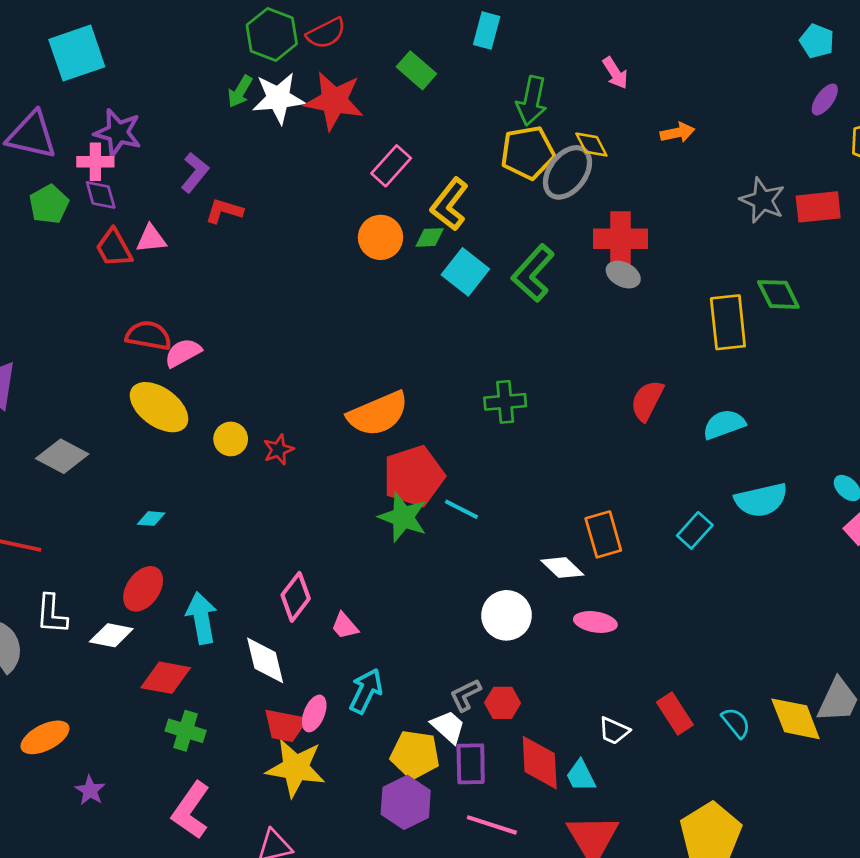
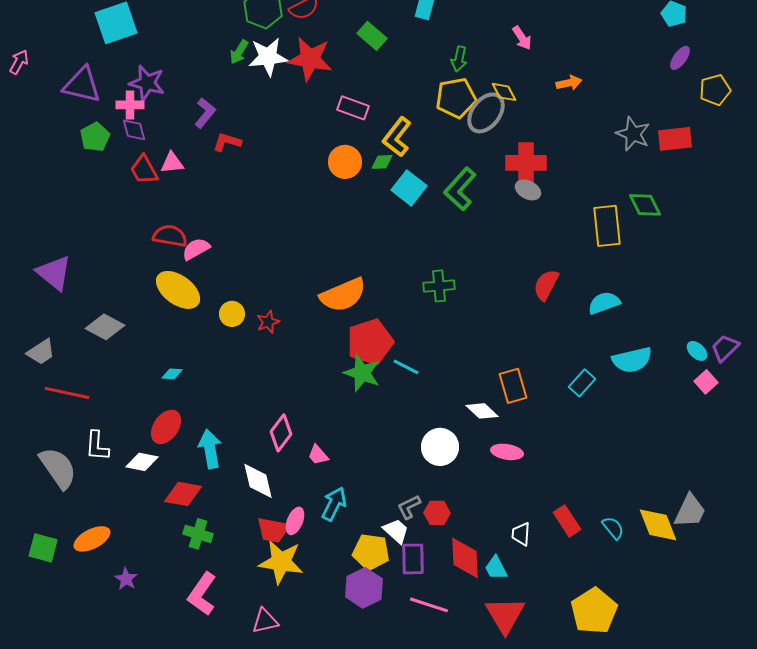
green arrow: (532, 101) -> (459, 59), size x0.7
pink rectangle: (391, 166) -> (353, 108), turned 68
white trapezoid: (614, 731) -> (521, 534), turned 70

